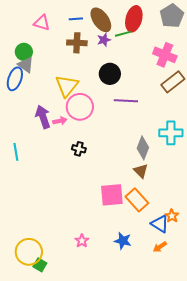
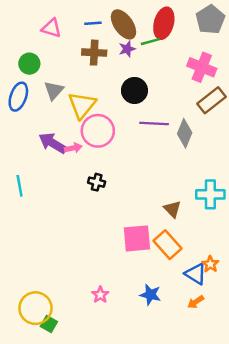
gray triangle: (26, 65) -> (54, 90), moved, turned 36
purple arrow: (43, 117) -> (53, 143), turned -40
cyan cross: (171, 133) -> (210, 194), moved
gray diamond: (143, 148) -> (185, 133), moved

